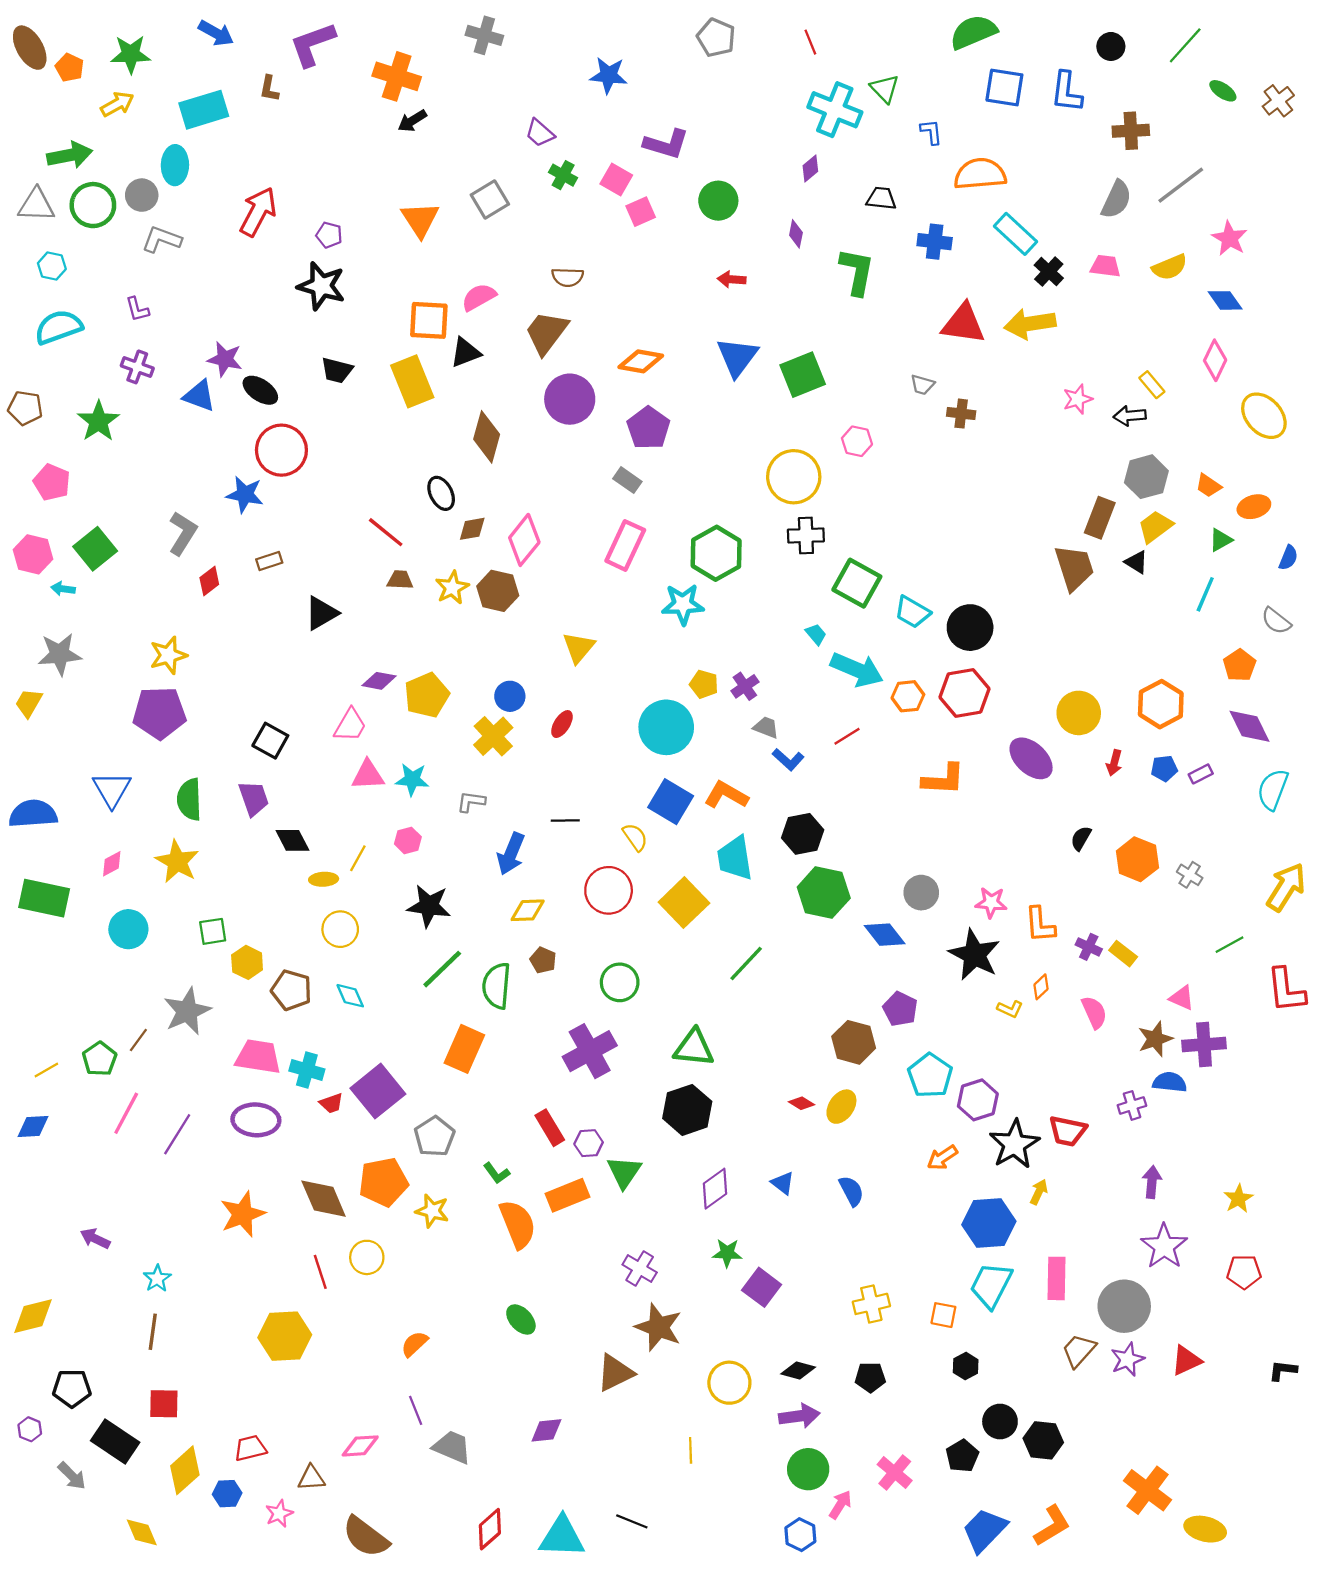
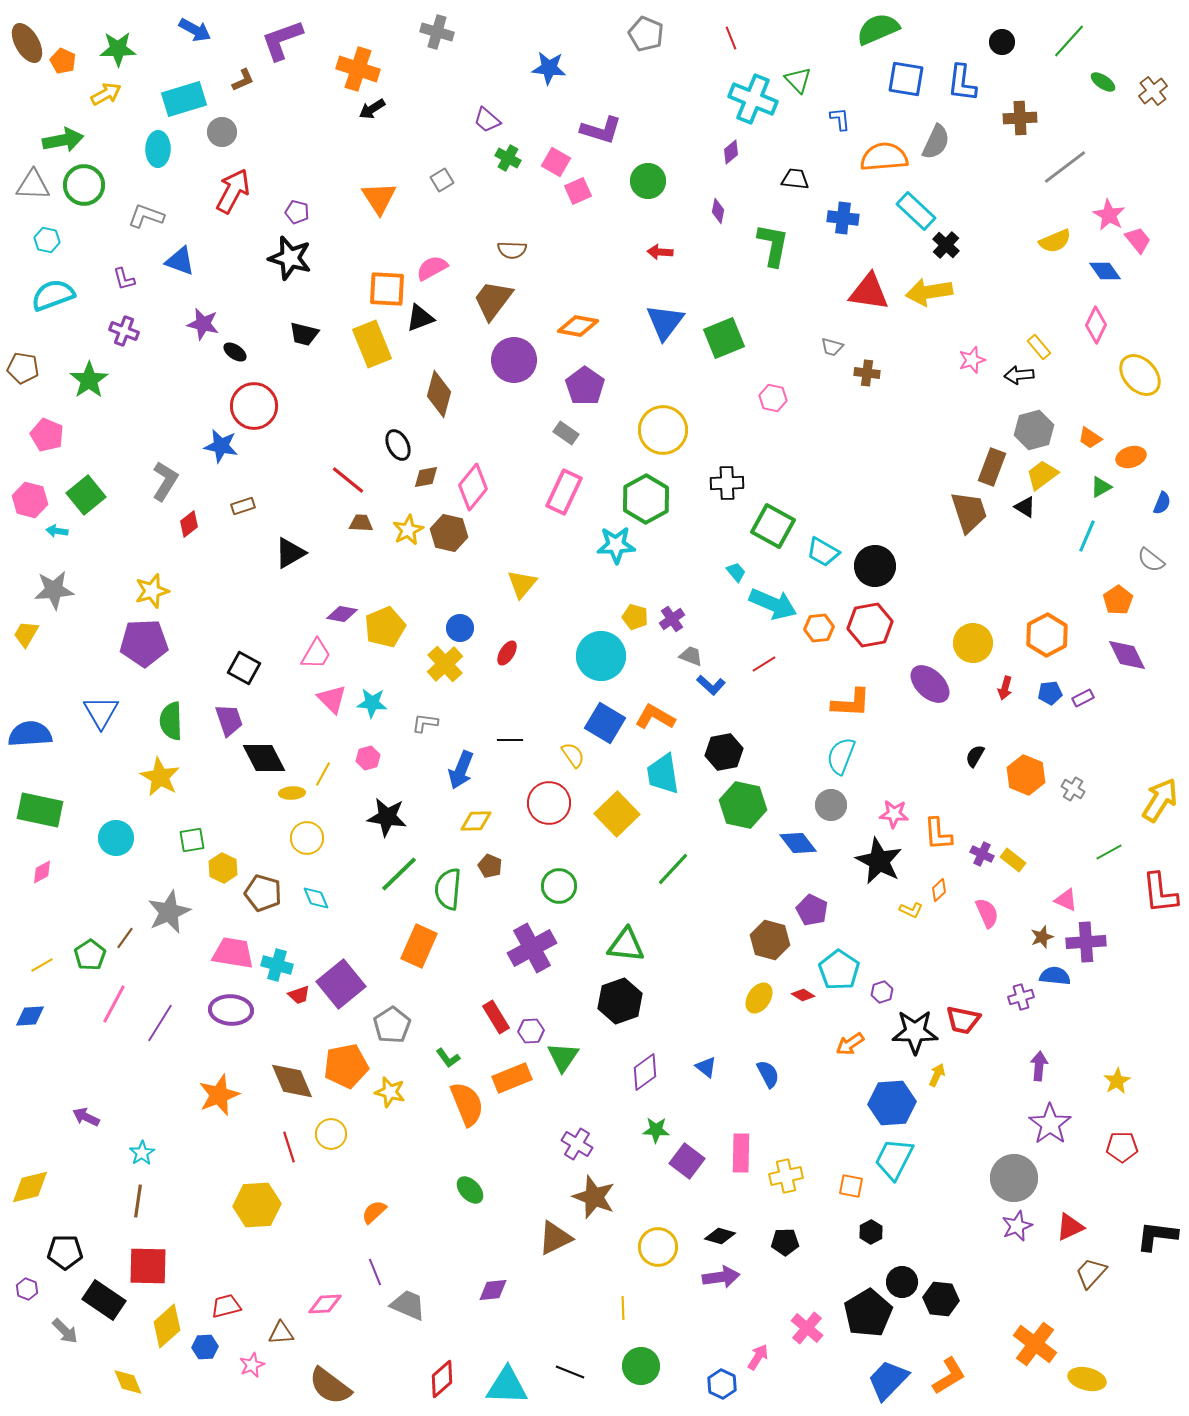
brown L-shape: (269, 89) -> (243, 80), turned -125
gray circle: (142, 195) -> (222, 132), moved
gray square: (490, 200) -> (442, 180), size x0.7
gray semicircle: (1116, 200) -> (936, 142), moved
pink trapezoid: (1105, 266) -> (1138, 240), moved, turned 44
black ellipse: (260, 390) -> (235, 352), size x0.7
blue triangle: (199, 396) -> (180, 261), moved
yellow circle: (794, 477) -> (663, 430), moved
pink triangle: (368, 775) -> (332, 699), turned 48
cyan semicircle: (1273, 789) -> (841, 756), moved
black diamond: (293, 840) -> (264, 758), size x1.4
pink diamond: (112, 864) -> (42, 872), moved
brown star: (1155, 1039) -> (1042, 937), size x0.7
purple hexagon: (978, 1100) -> (882, 992), size x0.6
red diamond: (801, 1103) -> (803, 995), moved
black star: (1014, 1144) -> (915, 1032), turned 30
pink rectangle: (1057, 1278) -> (741, 1153), moved
brown trapezoid: (1079, 1351) -> (1091, 1273), moved
black L-shape: (1283, 1370) -> (1157, 1236), size x1.6
red square: (164, 1404) -> (148, 1266), size x1.4
black pentagon: (962, 1456) -> (868, 1313), size x1.6
green circle: (808, 1469) -> (641, 1366), moved

